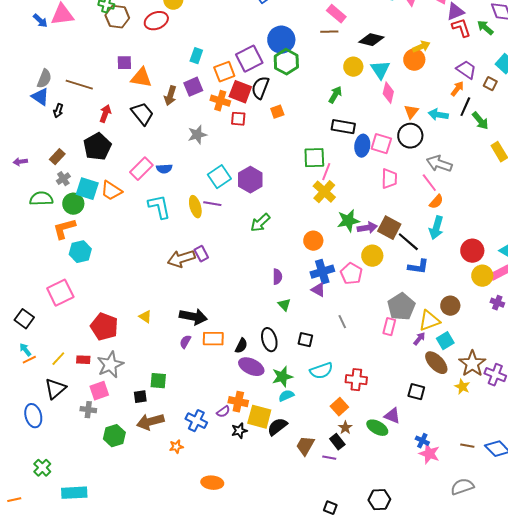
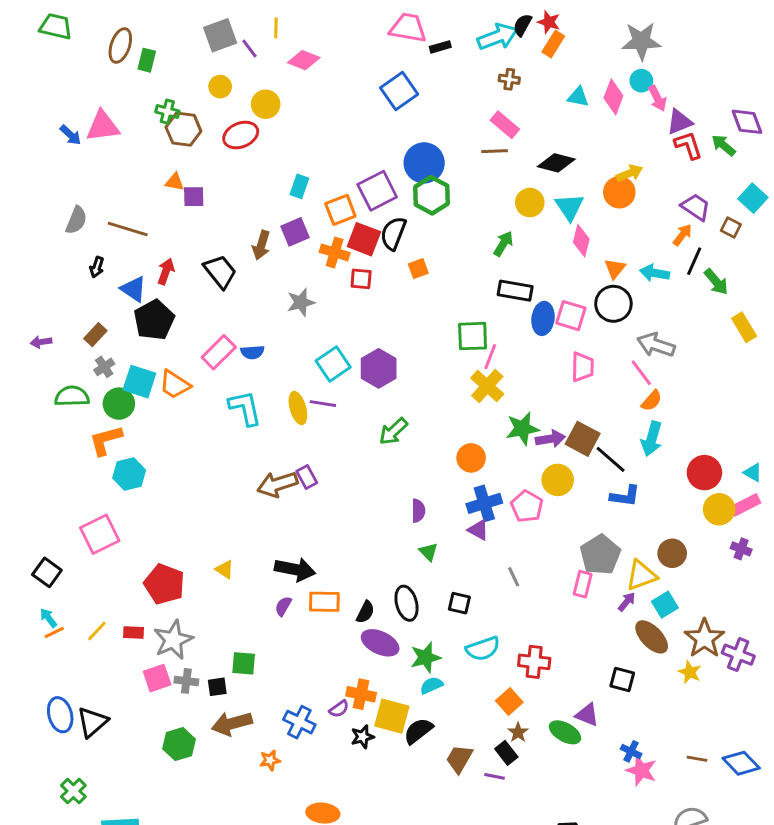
orange triangle: (141, 78) -> (175, 182), moved, size x0.6
blue triangle: (40, 97) -> (134, 289), moved
black triangle: (55, 389) -> (92, 722), moved
gray cross: (88, 410) -> (186, 681), moved

